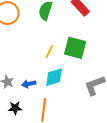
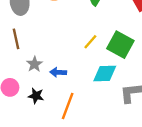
cyan diamond: (54, 77) -> (105, 74), moved

